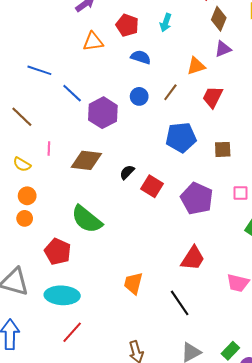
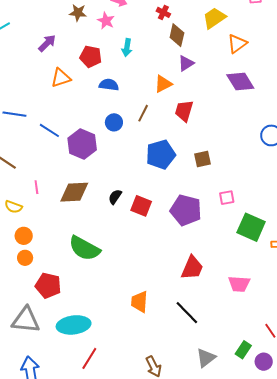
red pentagon: (58, 252) -> (48, 285), moved

